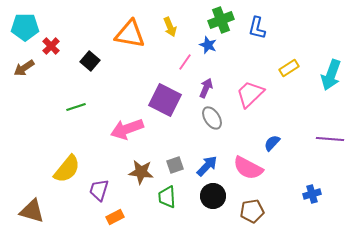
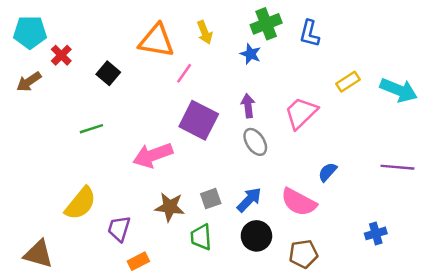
pink line: (185, 62) -> (184, 73), moved
cyan arrow: (331, 75) -> (399, 90), turned -88
purple arrow: (206, 88) -> (248, 106), turned -30

